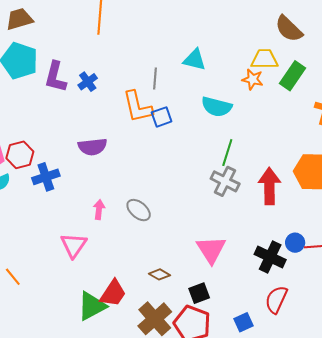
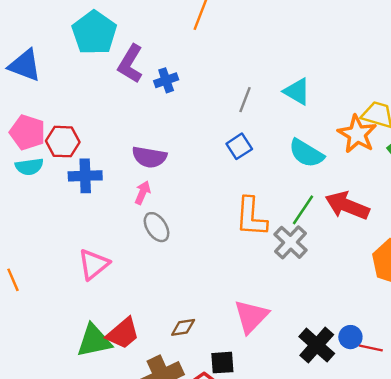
orange star: (253, 79) -> (357, 134), size x1.5
orange L-shape: (138, 107) -> (251, 217), moved
blue square: (162, 117) -> (239, 146), turned -30
red arrow: (269, 186) -> (347, 206), moved, turned -84
pink arrow: (99, 210) -> (143, 193), moved
gray ellipse: (139, 210) -> (157, 227), moved
brown diamond: (159, 274) -> (183, 327), turned -55

